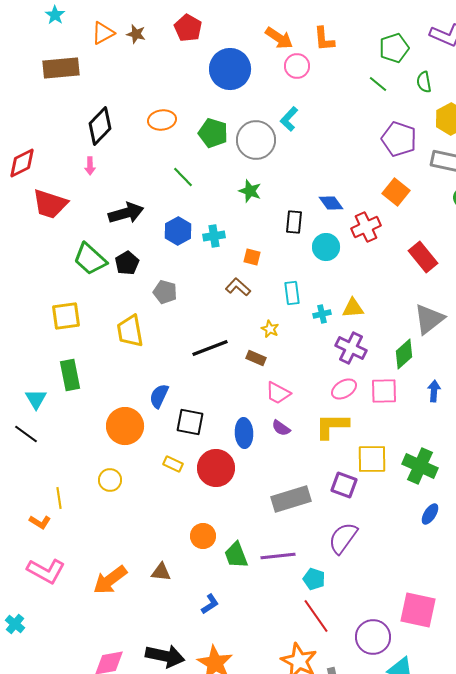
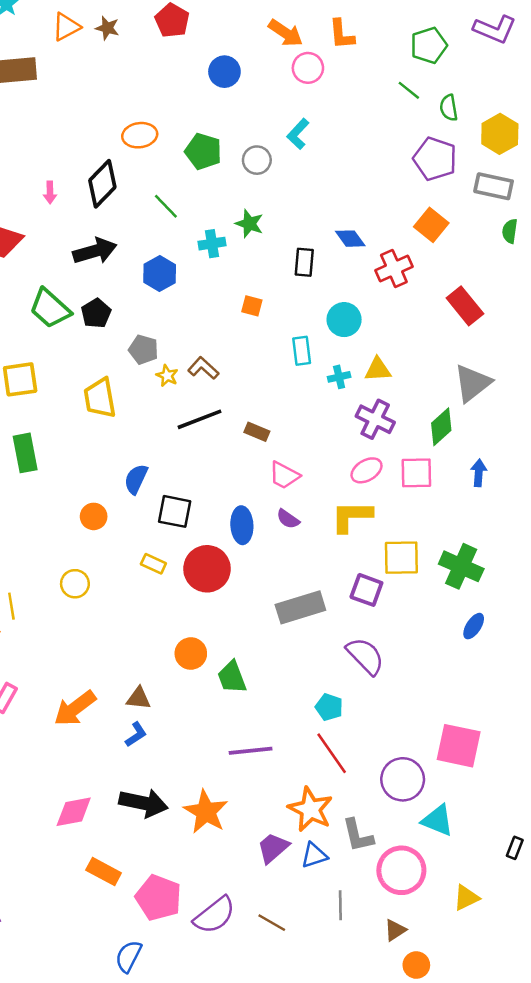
blue circle: (230, 69) -> (224, 72), size x0.6
green semicircle: (424, 82) -> (449, 108), moved
black diamond: (100, 126) -> (102, 184), moved
gray circle: (256, 140) -> (257, 160), size x0.6
cyan cross: (214, 236) -> (212, 244), moved
cyan circle: (326, 247) -> (344, 320), moved
brown L-shape: (238, 287) -> (203, 368), moved
yellow star: (270, 329) -> (167, 376), moved
orange circle: (125, 426) -> (94, 516), size x0.6
purple semicircle: (343, 538) -> (365, 656), turned 100
purple line: (278, 556) -> (251, 751), moved
blue L-shape: (210, 604) -> (136, 734), moved

